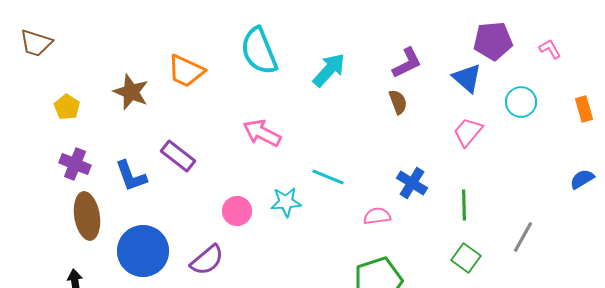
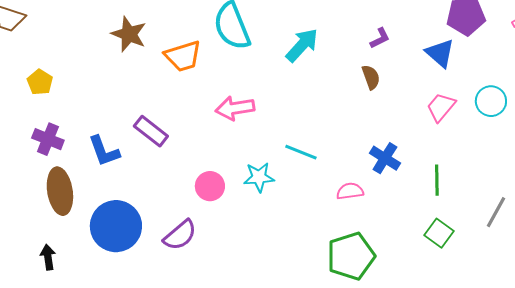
purple L-shape: (407, 63) -> (380, 38), size x0.7
orange trapezoid: (186, 71) -> (183, 56), moved, turned -42
brown star: (131, 92) -> (129, 34), moved
cyan circle: (521, 102) -> (491, 101), moved
pink arrow: (262, 133) -> (235, 108), turned -36

